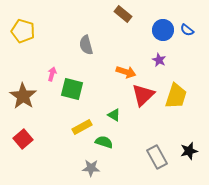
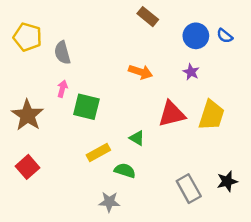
gray semicircle: (86, 45) -> (62, 53), moved
orange arrow: (126, 72) -> (141, 72), moved
red triangle: (143, 95) -> (172, 114), turned 30

